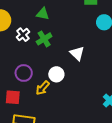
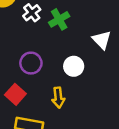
yellow arrow: (43, 88) -> (58, 98), moved, turned -49
red square: (13, 97) -> (15, 94), turned 35

